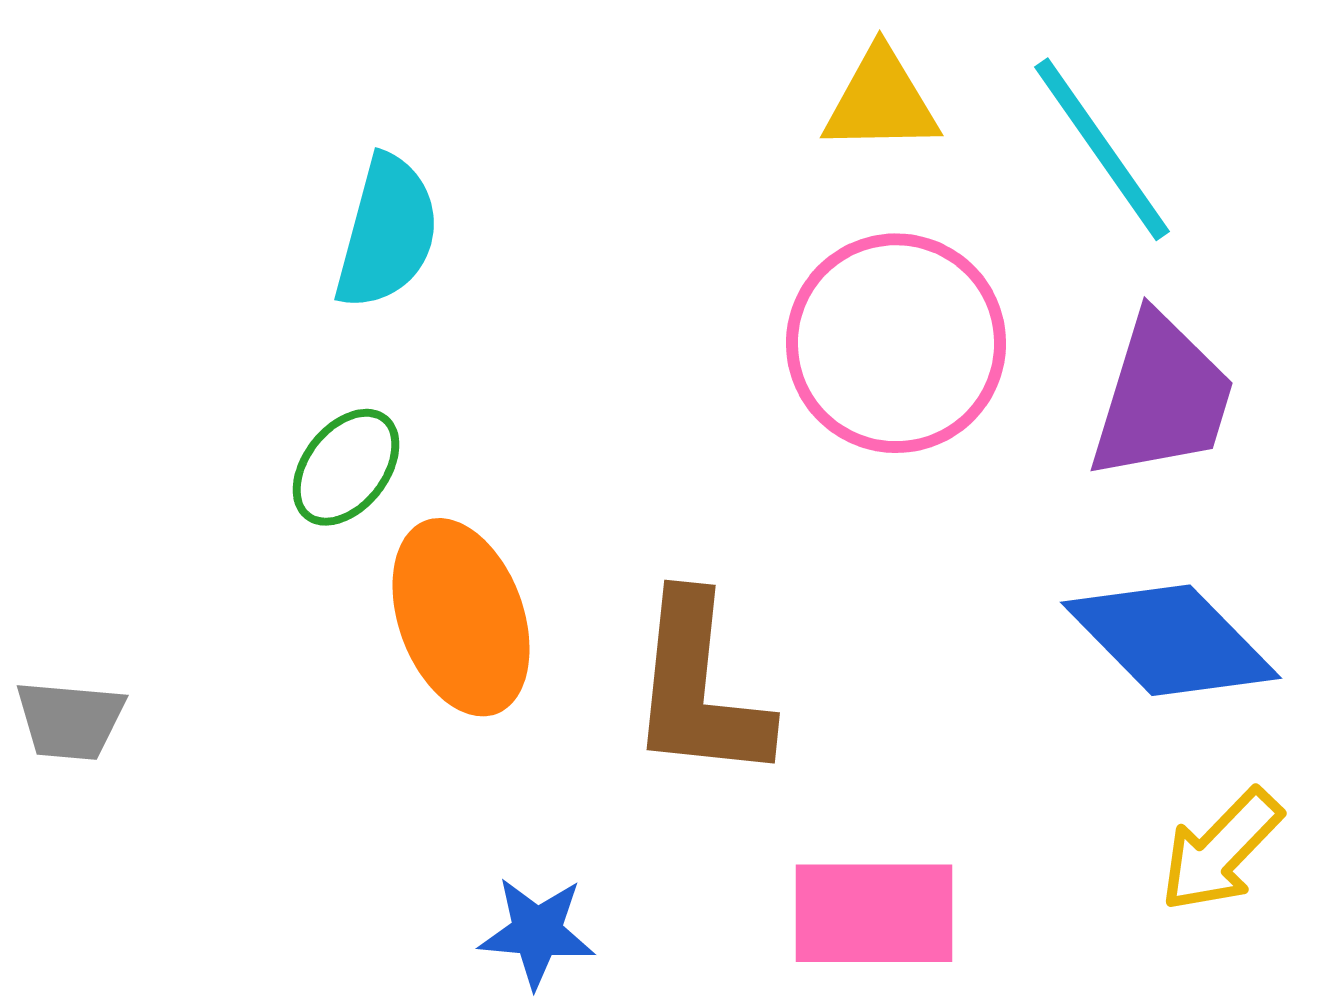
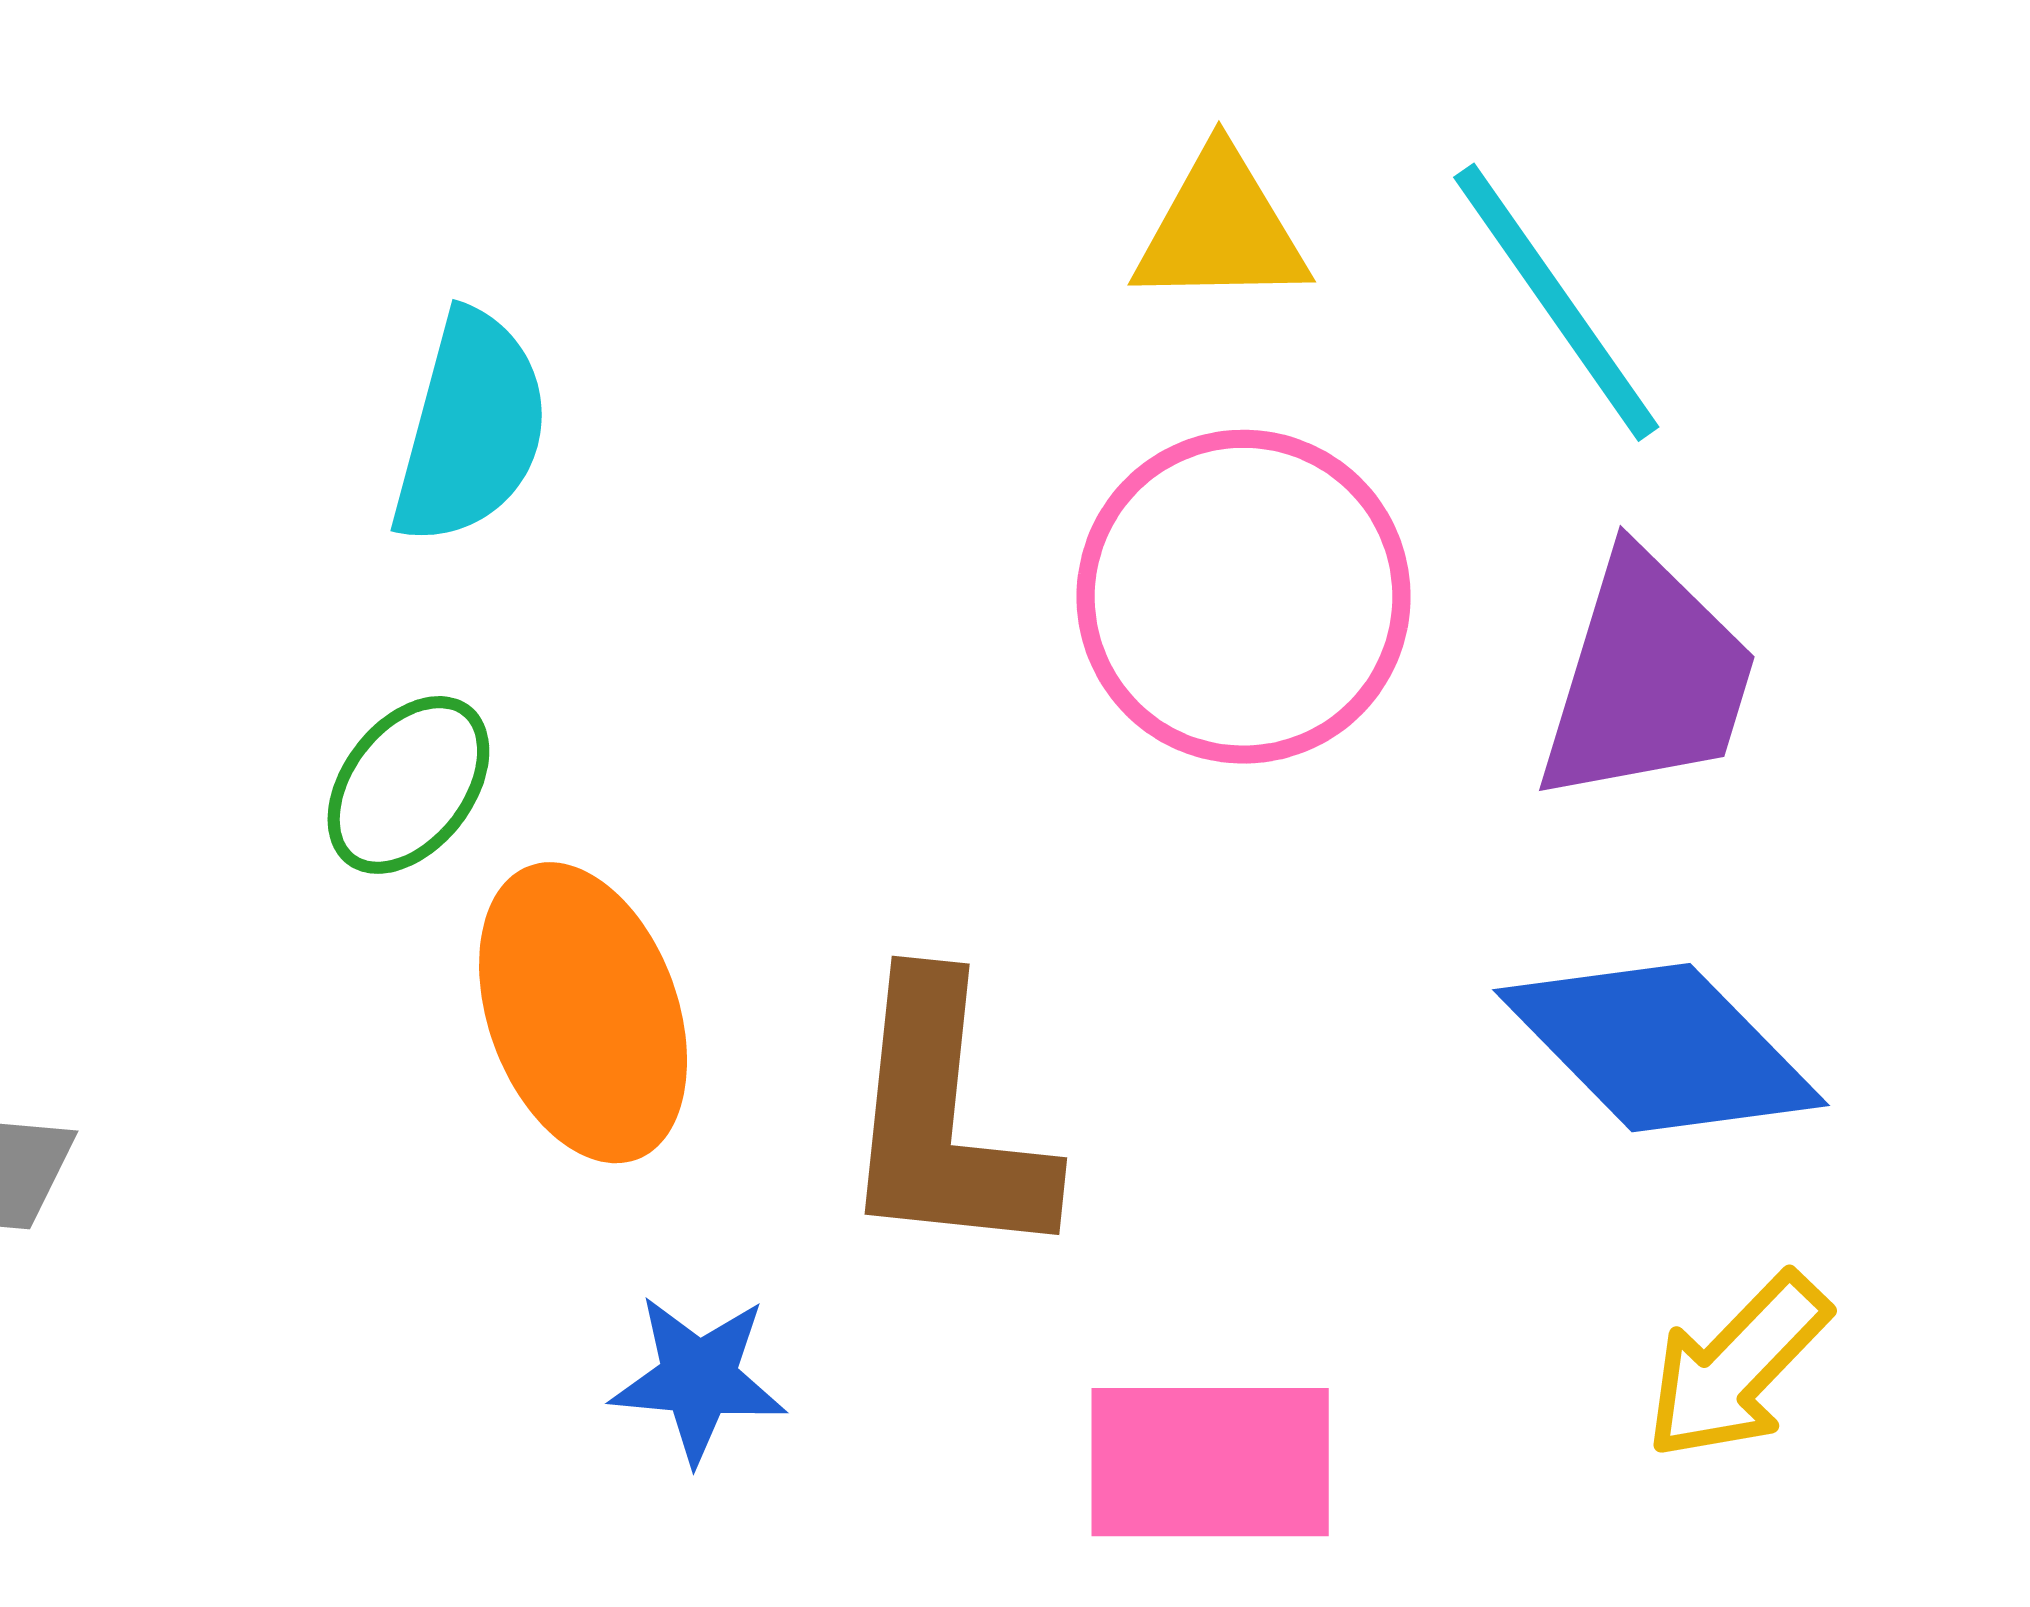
blue star: (537, 932) -> (698, 1379), moved

